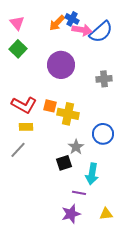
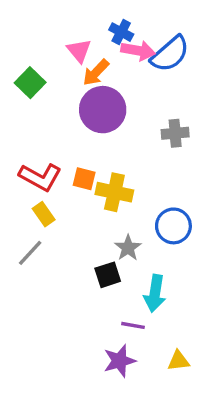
pink triangle: (17, 23) -> (79, 51), moved
orange arrow: (57, 23) -> (96, 72), moved
yellow rectangle: (26, 127) -> (44, 214), turned 56

